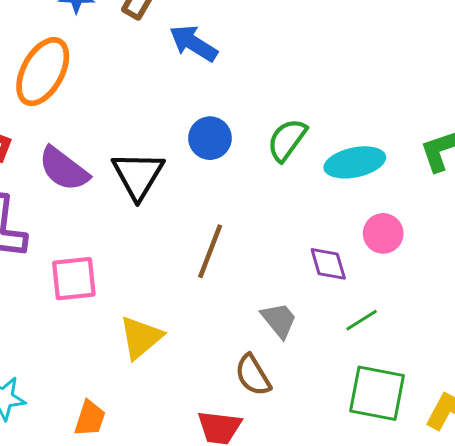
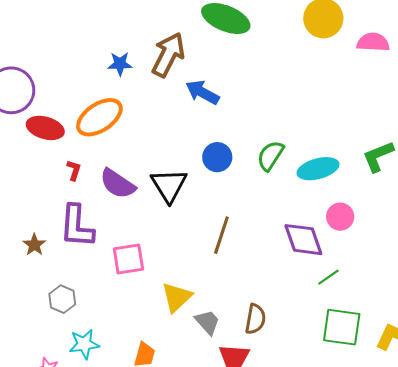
orange ellipse: (43, 72) -> (99, 117), turned 30
purple diamond: (328, 264) -> (303, 240), size x1.5
gray trapezoid: (279, 320) -> (207, 322), moved
brown semicircle: (253, 375) -> (255, 319), turned -136

